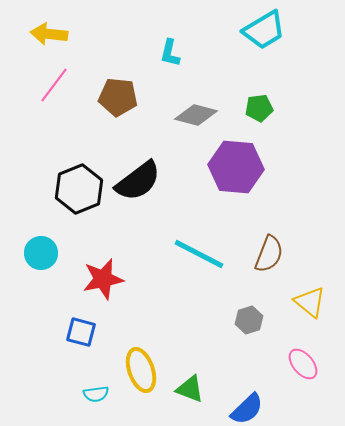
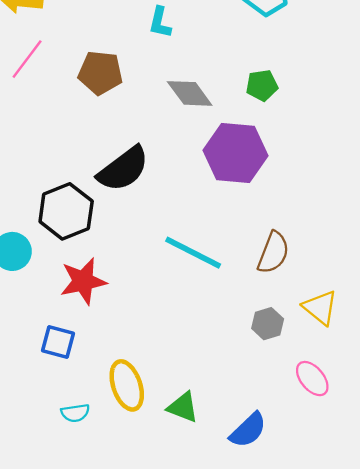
gray diamond: (196, 115) -> (190, 93), turned 39
black hexagon: (79, 189) -> (66, 211), moved
gray hexagon: (249, 320) -> (268, 324), moved

